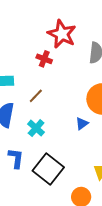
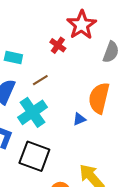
cyan cross: (36, 128) -> (32, 112), size x1.6
black square: (48, 169) -> (34, 156), turned -32

